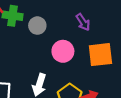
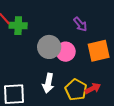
gray circle: (37, 26) -> (49, 47), moved, size x1.5

